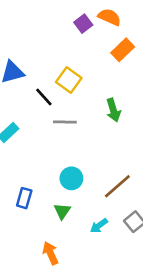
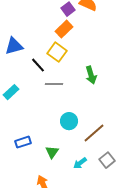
orange rectangle: (123, 50) -> (64, 29), moved
cyan circle: (71, 178) -> (69, 121), moved
blue rectangle: (24, 198) -> (23, 142), turned 56

